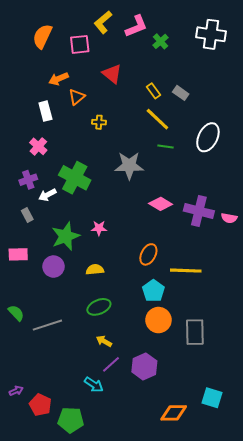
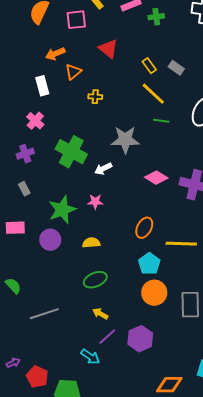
green cross: (161, 41) -> (156, 17), turned 35
white arrow: (47, 195) -> (103, 169), moved
gray line: (47, 325) -> (44, 314), moved

